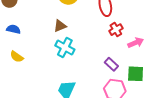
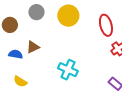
brown triangle: (60, 26) -> (33, 47), moved

